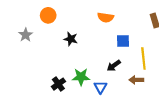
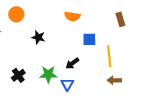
black arrow: (114, 66) -> (72, 63), moved
brown arrow: (136, 80) -> (114, 80), moved
black cross: (58, 84) -> (18, 75), moved

